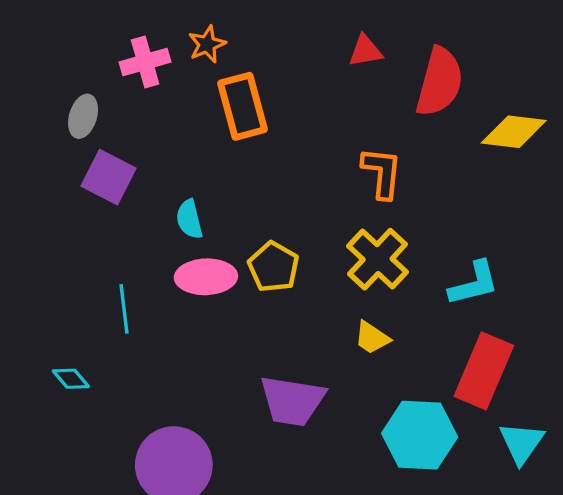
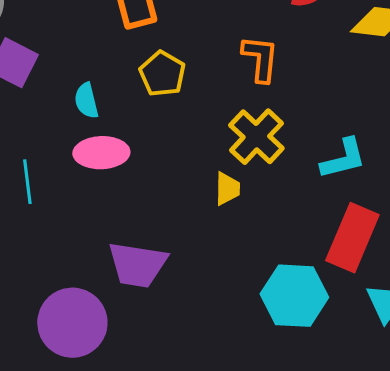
yellow pentagon: (273, 267) -> (162, 74), moved
yellow trapezoid: (372, 338) -> (227, 189), moved, turned -123
purple trapezoid: (292, 401) -> (137, 265), moved

